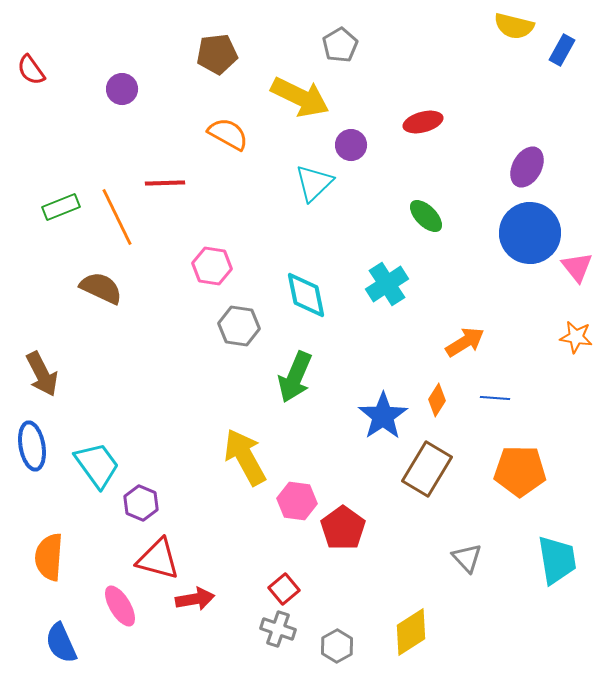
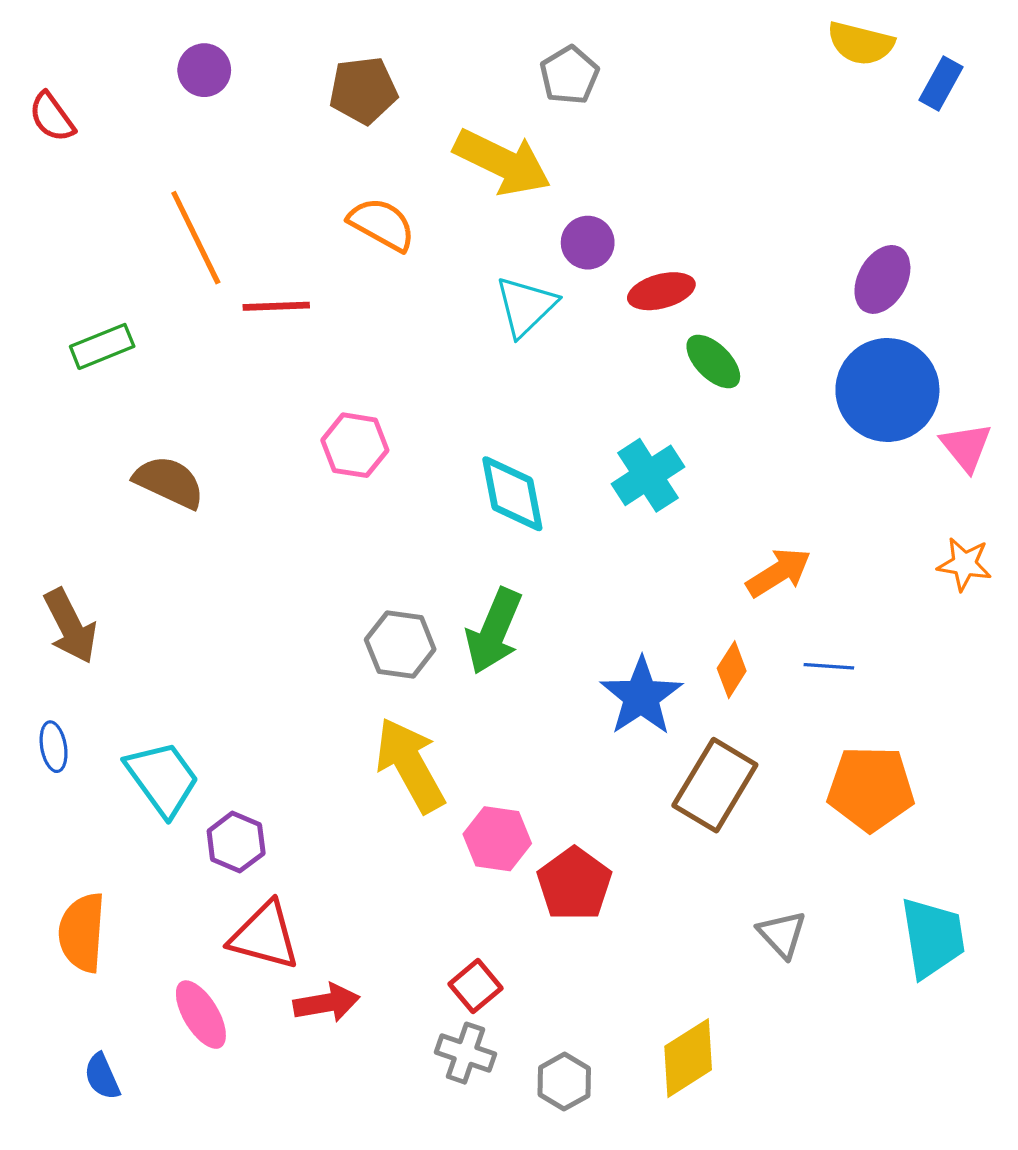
purple circle: (122, 89) -> (204, 70), moved
red ellipse: (423, 122) -> (661, 291), moved
orange line: (117, 217) -> (196, 238), moved
gray hexagon: (239, 326) -> (400, 644), moved
blue ellipse: (32, 446) -> (54, 747), size x0.6
blue semicircle: (61, 643) -> (102, 1077), size x0.7

